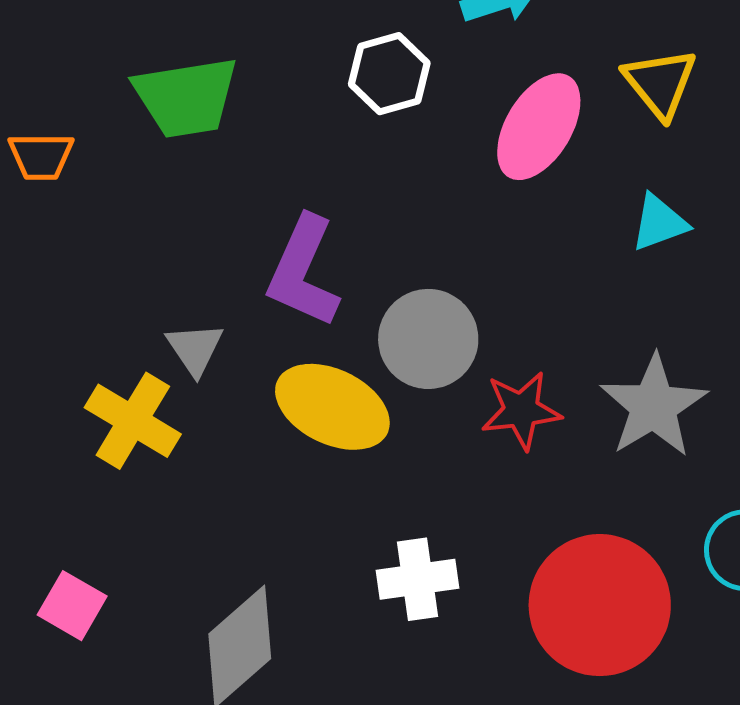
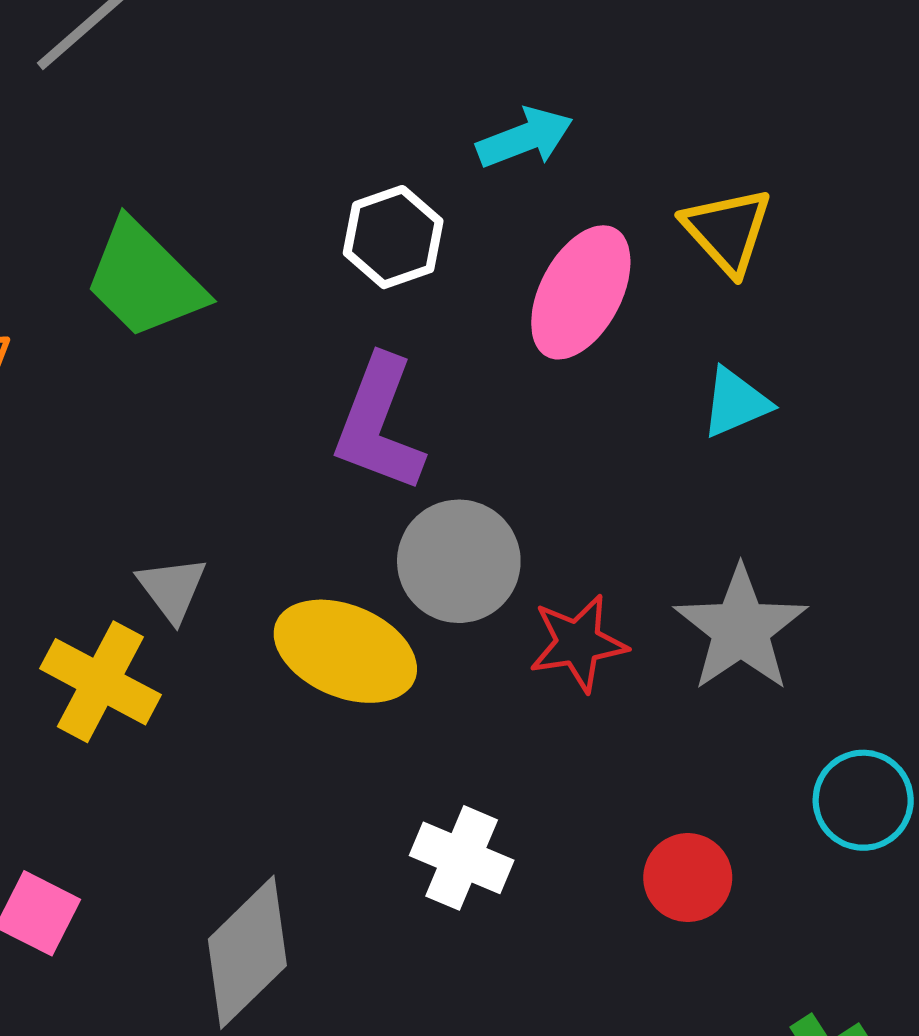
green trapezoid: (186, 97) -> (144, 280), turned 57
purple L-shape: (303, 272) -> (379, 424), moved
white cross: (418, 579) -> (462, 858), turned 34
red circle: (600, 605) -> (688, 878), size x0.5

